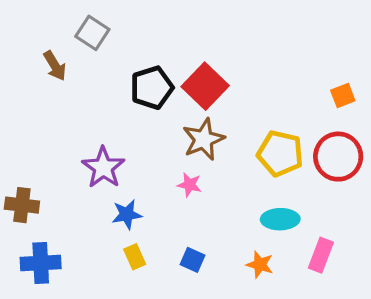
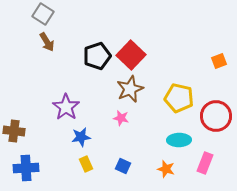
gray square: (92, 33) -> (43, 14), moved
brown arrow: (55, 66) -> (47, 42), moved
red circle: (338, 157) -> (216, 116), moved

